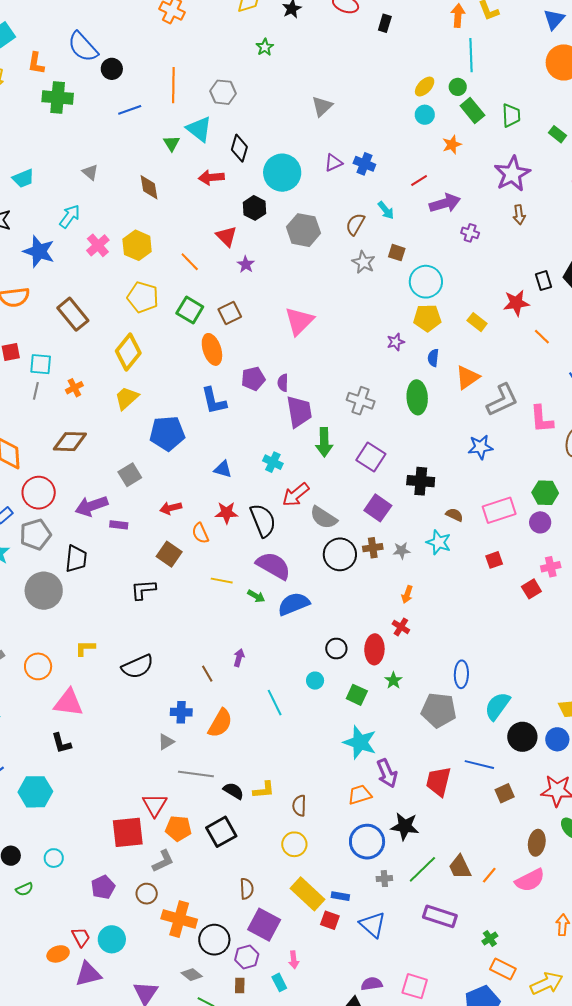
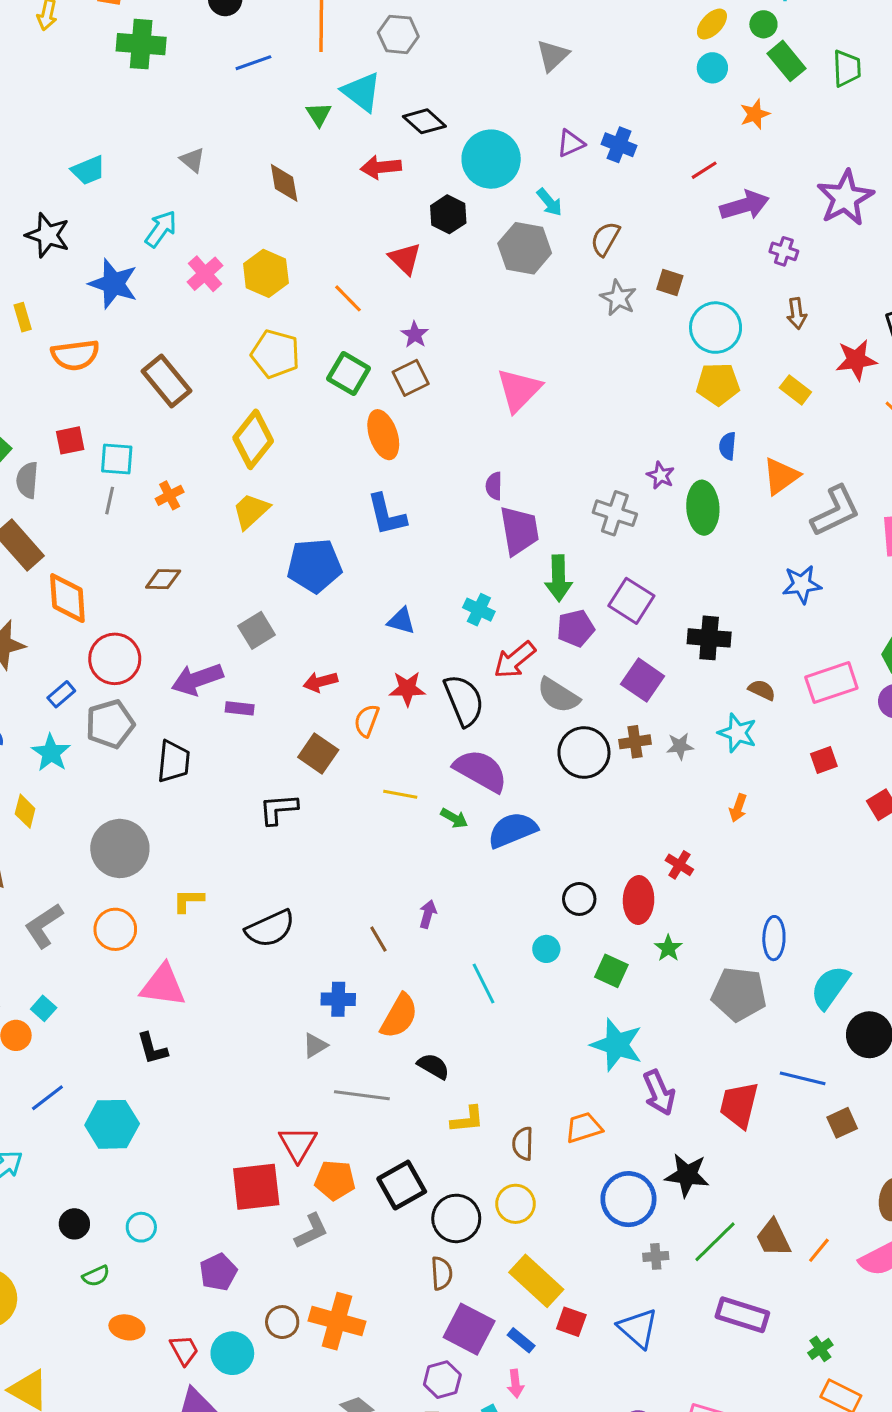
black diamond: (239, 148) -> (424, 121), turned -64
purple star: (512, 174) -> (845, 198), moved
cyan arrow: (386, 210) -> (549, 202), moved
brown arrow: (519, 215) -> (797, 313), moved
purple star: (246, 264) -> (415, 335), moved
purple star: (396, 342) -> (661, 475), moved, turned -30
purple pentagon: (253, 379) -> (576, 628), moved
brown diamond: (70, 442) -> (163, 579), size x0.7
orange semicircle: (200, 533) -> (367, 721), turned 45
gray circle: (44, 591) -> (120, 848), moved
orange arrow: (407, 594) -> (738, 808), moved
black semicircle: (233, 791) -> (433, 1066), moved
orange trapezoid: (360, 795) -> (584, 1128), moved
brown circle: (147, 894) -> (282, 1322), moved
blue rectangle: (340, 896) -> (521, 1340), moved, turned 30
black circle: (214, 940) -> (456, 1218), moved
orange ellipse: (58, 954) -> (127, 1327), moved, turned 30

